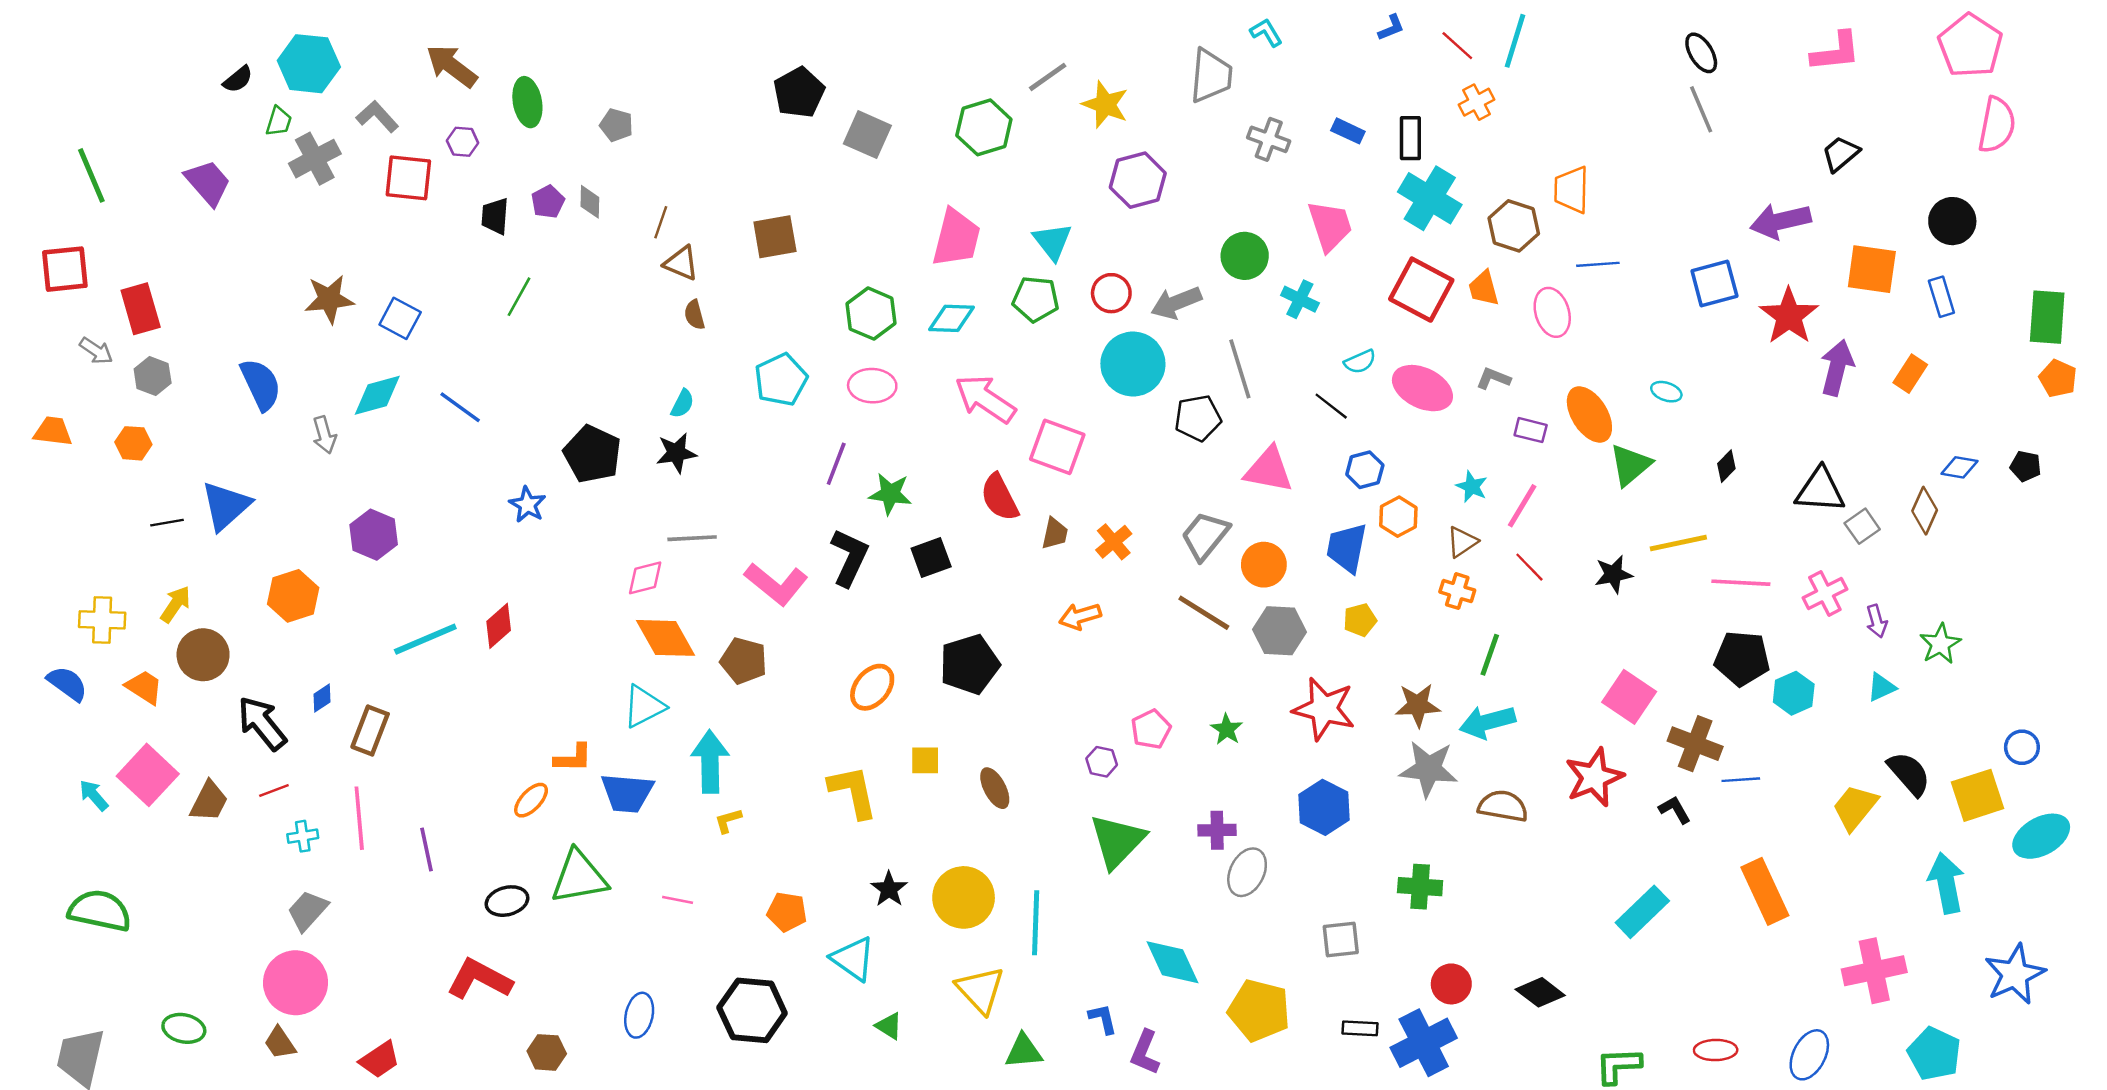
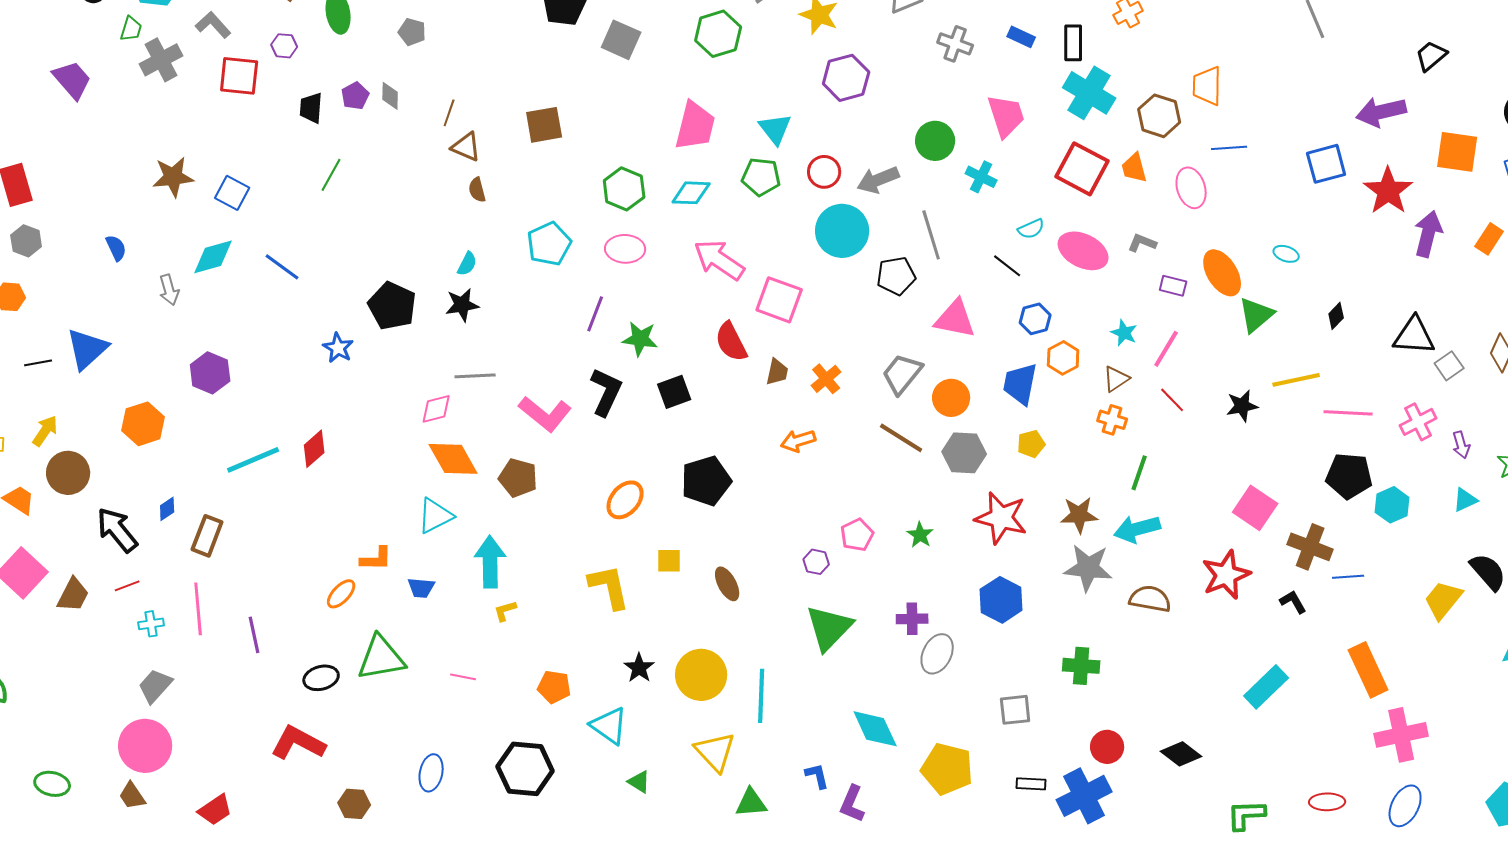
blue semicircle: (261, 384) -> (116, 248), size x0.6
blue trapezoid: (627, 793) -> (421, 588), size x0.6
pink cross: (1874, 971) -> (1401, 735), moved

